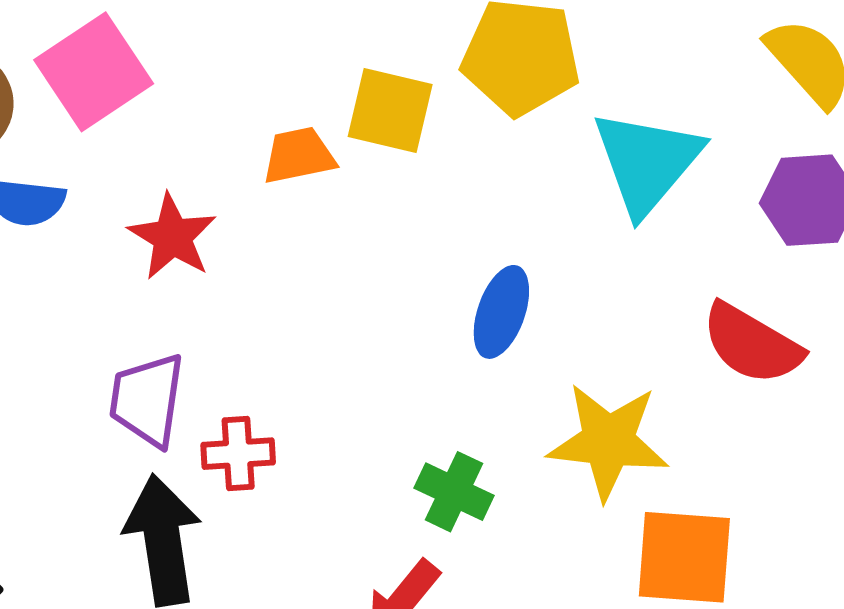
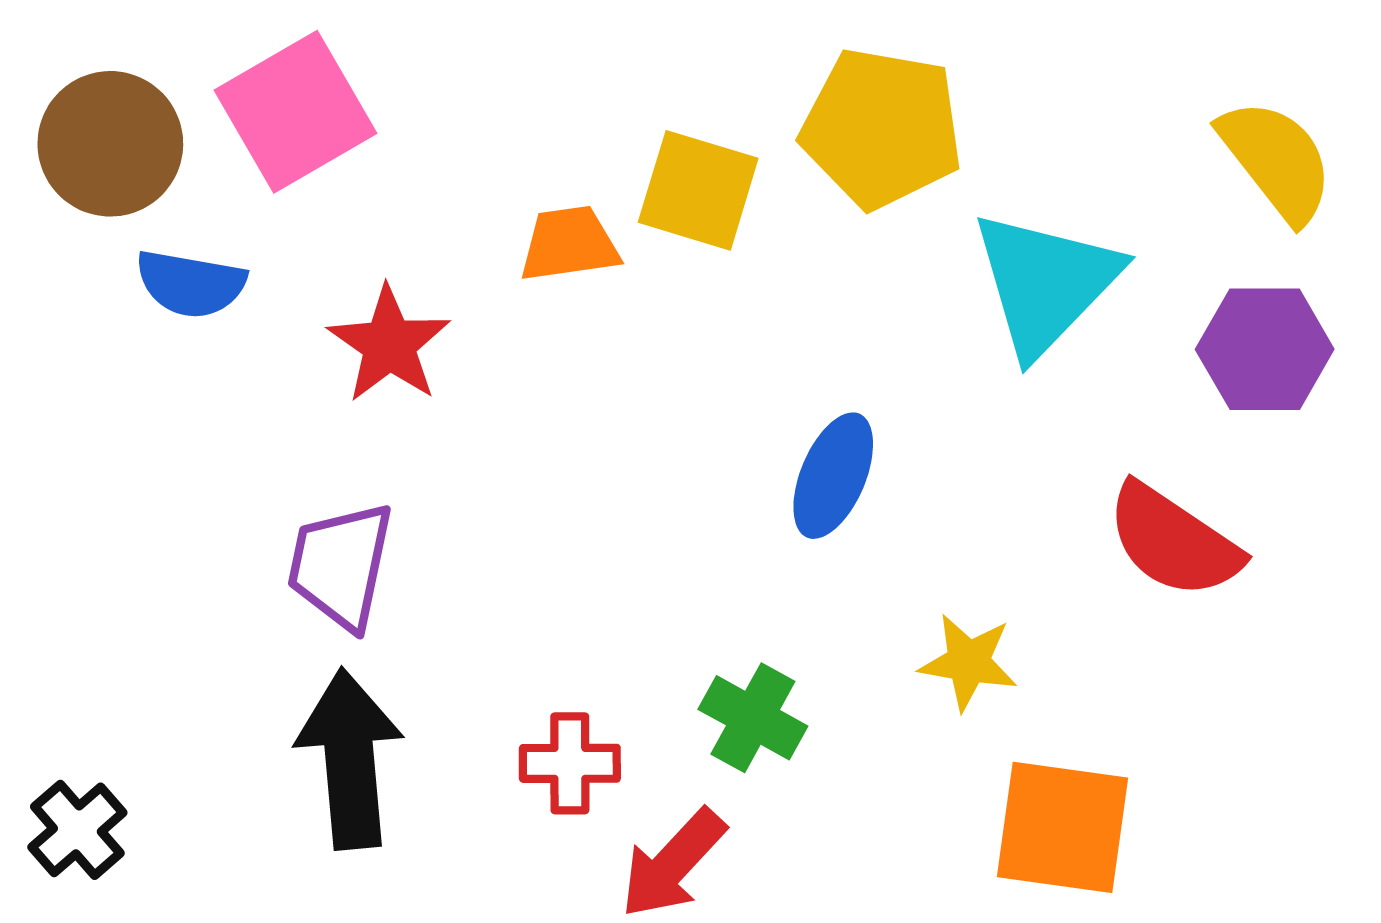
yellow star: (608, 441) -> (968, 662), size x0.6
red cross: (238, 454) -> (570, 763), moved

